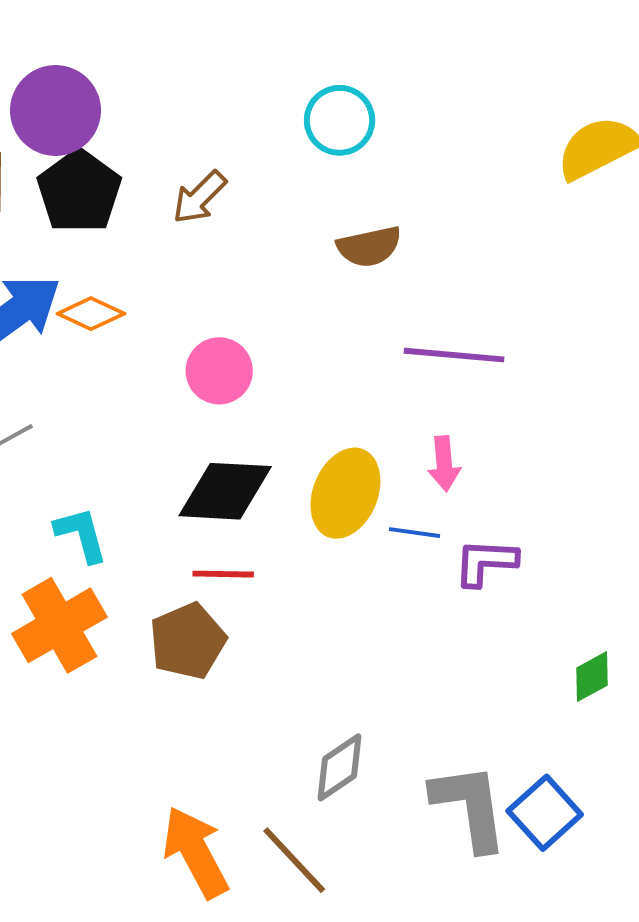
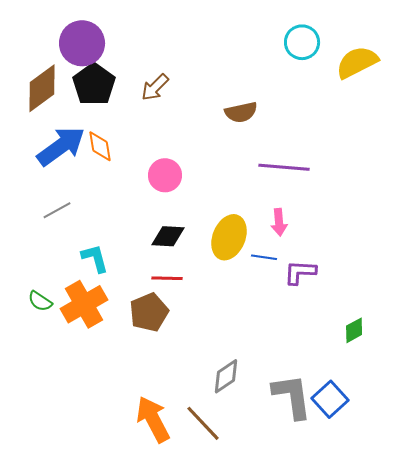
cyan circle: (340, 120) -> (302, 42), moved
orange diamond: (91, 314) -> (100, 146), turned 56
black diamond: (225, 491) -> (168, 236), size x0.7

